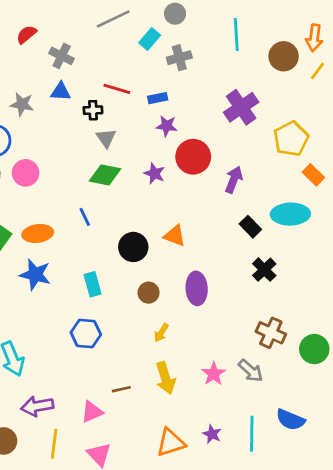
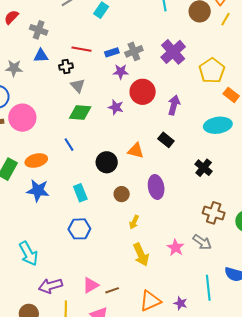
gray cross: (179, 58) -> (134, 51), moved
pink circle: (26, 173) -> (22, 118), size x1.4
black rectangle: (250, 227) -> (166, 140), moved
brown line: (121, 389) -> (112, 290), moved
purple star: (212, 434) -> (180, 303), moved

